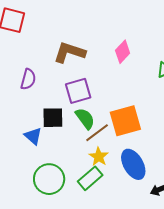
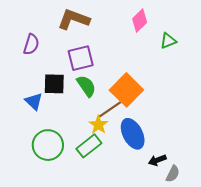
pink diamond: (123, 52) -> (140, 21), moved
orange square: (125, 121) -> (126, 90), turned -32
brown line: (97, 133) -> (110, 109), moved

